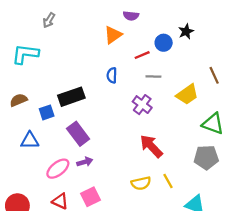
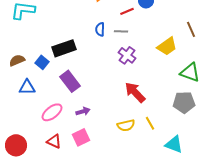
gray line: (153, 76) -> (121, 31), moved
brown semicircle: (19, 100) -> (17, 60), moved
blue square: (47, 112) -> (42, 62), turned -32
purple arrow: (85, 162) -> (83, 111), moved

